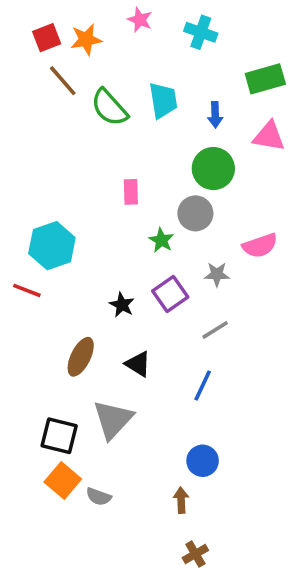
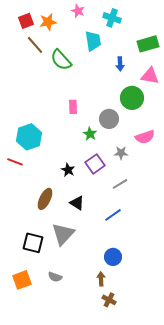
cyan trapezoid: (163, 100) -> (93, 41), moved
green circle: (213, 169) -> (132, 98), moved
blue line: (203, 385) -> (113, 215), turned 30
orange square: (63, 480) -> (22, 280), moved, turned 30
brown cross: (195, 554) -> (109, 300), moved, turned -32

